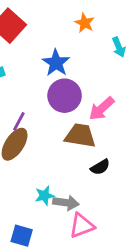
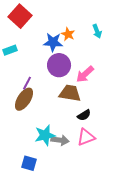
orange star: (85, 23) -> (68, 34), moved
blue star: (56, 63) -> (53, 42), turned -30
cyan star: (45, 196) -> (45, 135), size x1.5
pink triangle: (82, 226) -> (86, 137), moved

